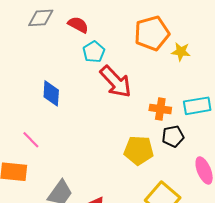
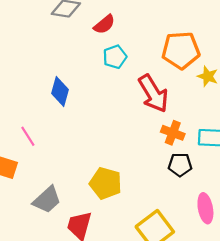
red semicircle: (78, 25) -> (104, 24), turned 100
red arrow: (116, 82) -> (153, 93), moved
yellow pentagon: (139, 150) -> (106, 183), moved

